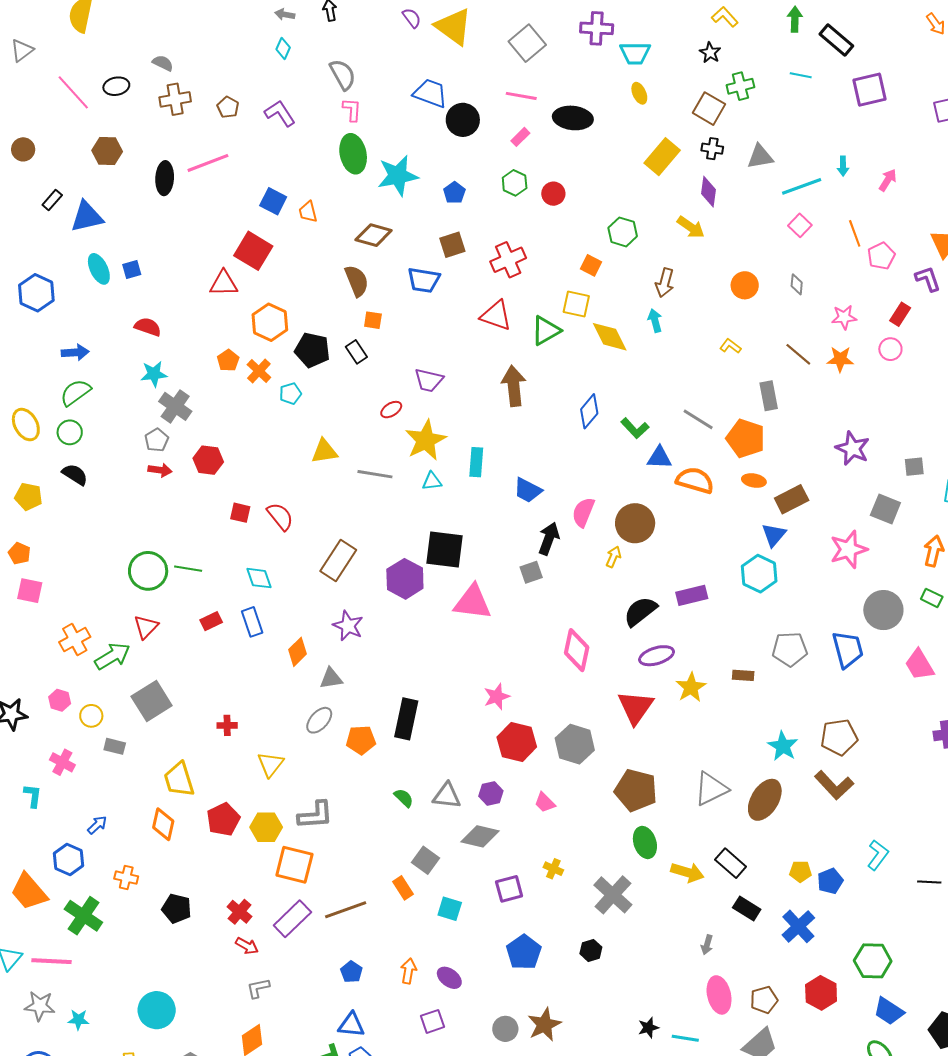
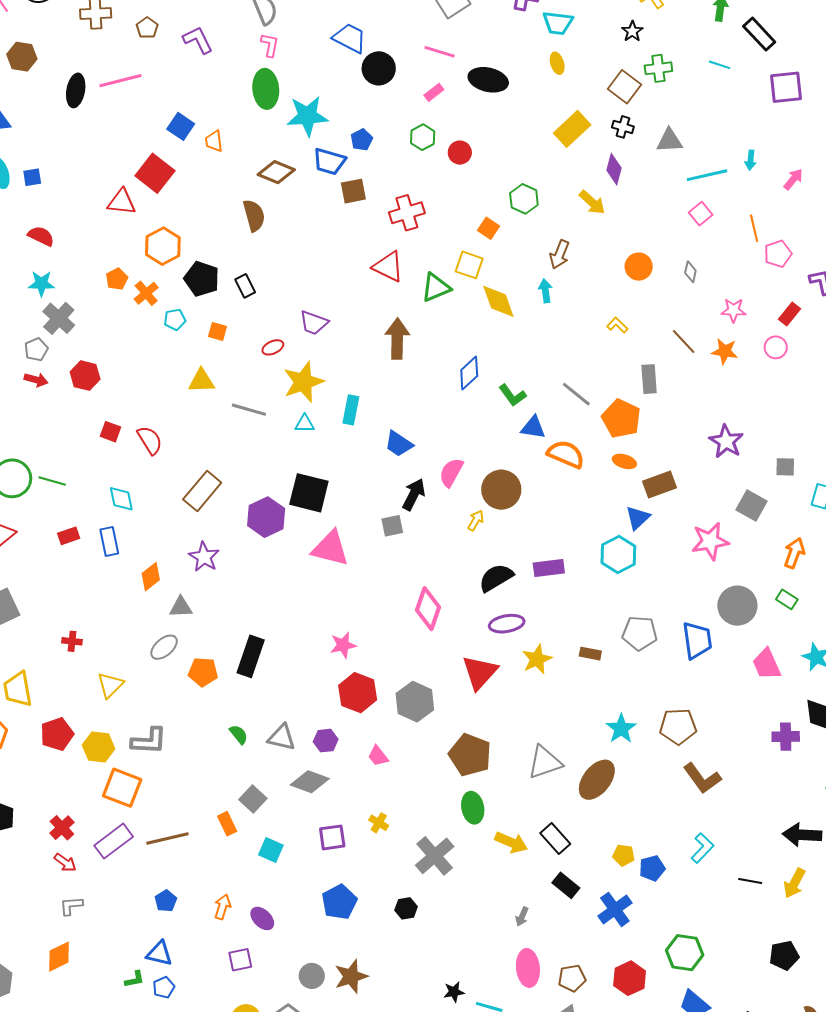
blue trapezoid: (424, 280) -> (329, 161), moved
orange square: (373, 320) -> (218, 332), moved
brown L-shape: (834, 785) -> (702, 778), moved

